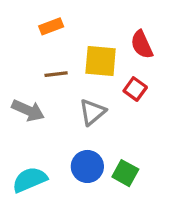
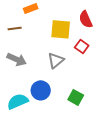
brown line: (56, 74) -> (15, 28), moved
blue circle: (87, 166) -> (41, 90), moved

